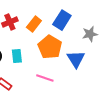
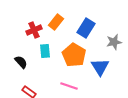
orange rectangle: (34, 24) -> (56, 22), moved
cyan rectangle: (17, 56) -> (45, 51), moved

